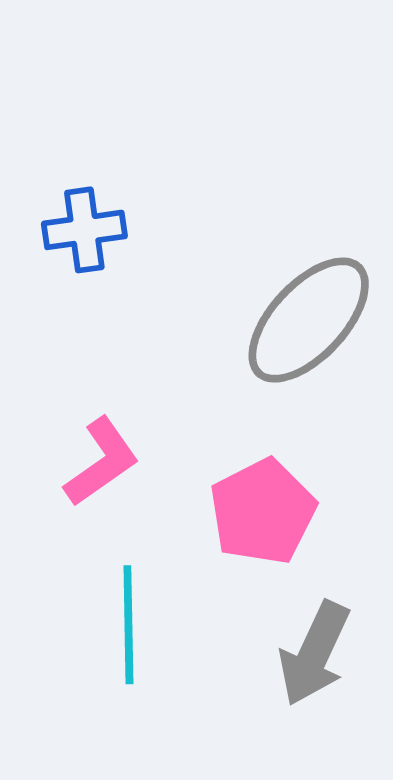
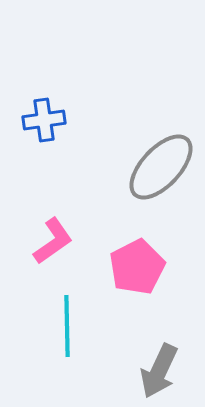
gray arrow: (314, 654) -> (159, 371), moved

